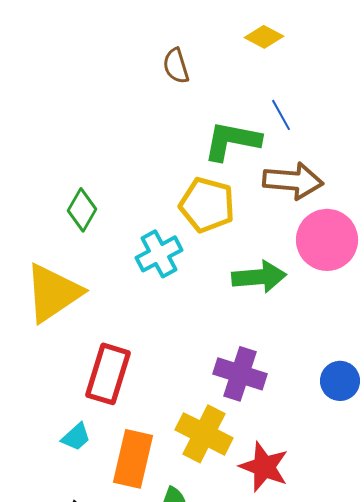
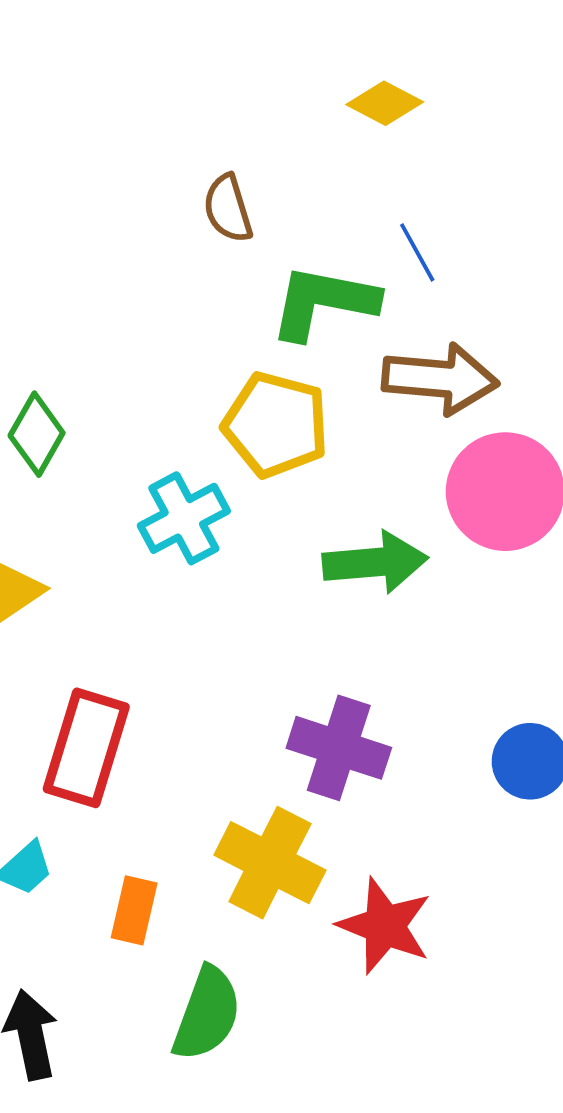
brown semicircle: (176, 66) -> (228, 208), moved
orange rectangle: (133, 459) -> (134, 910), size x0.6

